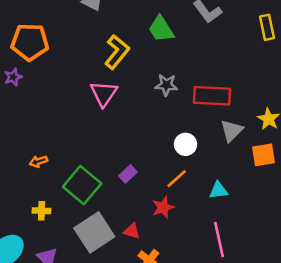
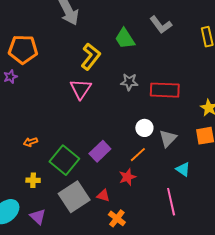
gray triangle: (232, 131) -> (168, 138), moved
purple rectangle: (128, 174) -> (100, 151), size x1.5
cyan triangle: (218, 190) -> (183, 169), moved, turned 42

